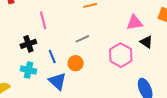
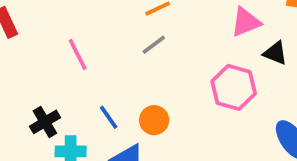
gray line: (82, 39) -> (154, 45), moved
black cross: (28, 44) -> (45, 122), moved

